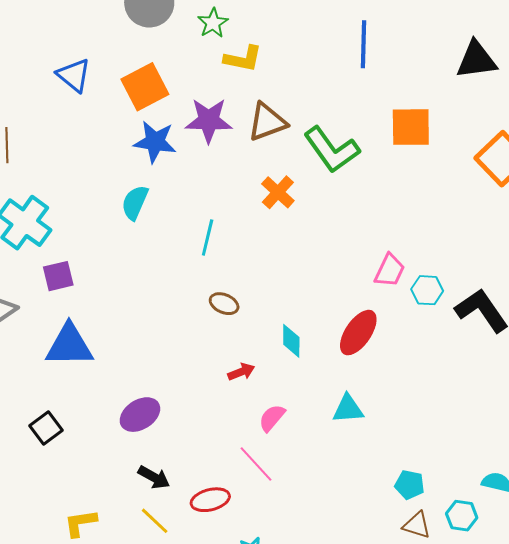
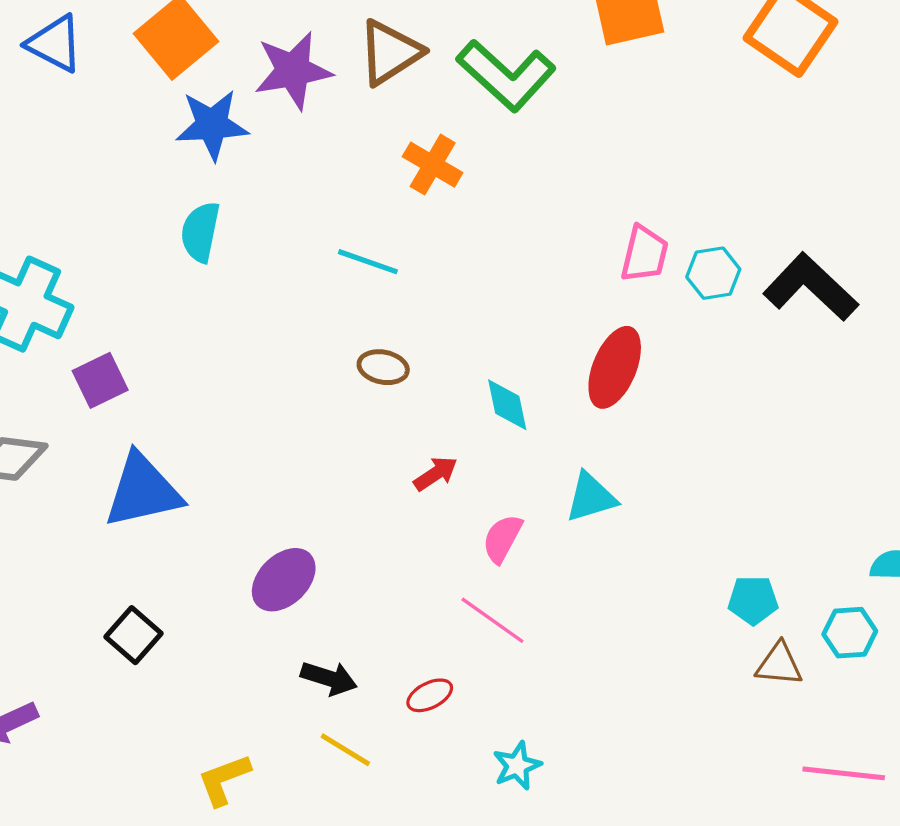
cyan line: (208, 238) -> (368, 262), moved, turned -72
cyan triangle: (348, 409) -> (591, 497), moved
red ellipse: (210, 500) -> (430, 695), size x0.7

